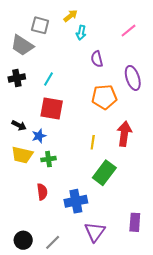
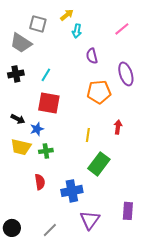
red arrow: (124, 134) -> (118, 127), size x0.6
black circle: (23, 240) -> (12, 228), moved

